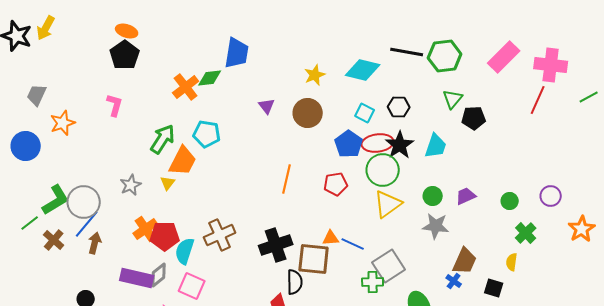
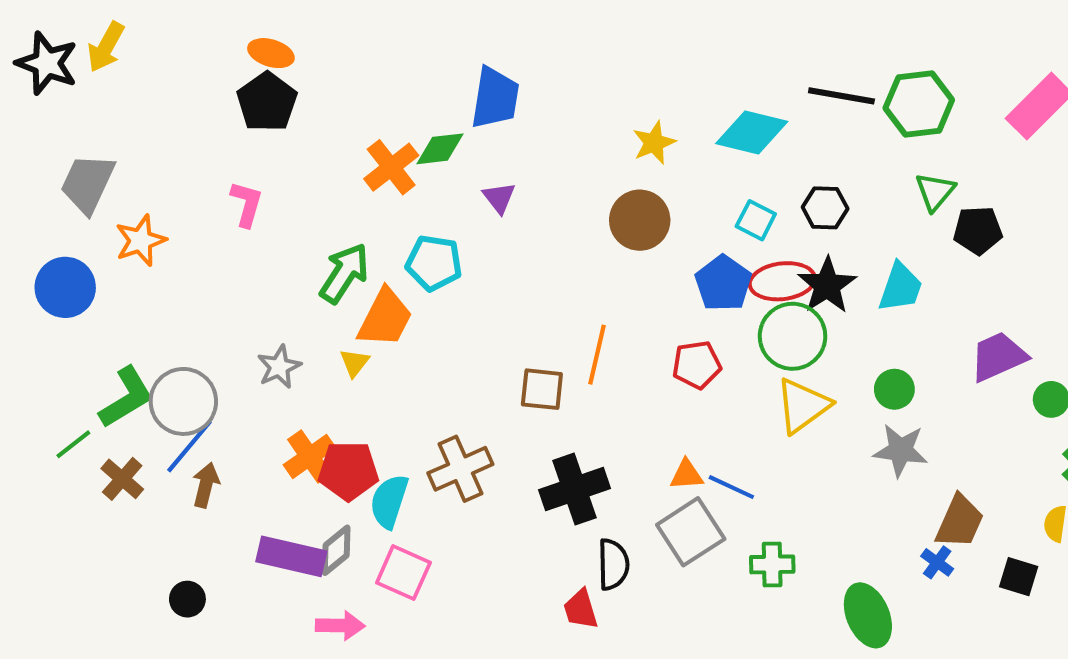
gray trapezoid: (37, 95) -> (88, 183), size x1.4
purple triangle: (267, 106) -> (499, 198), moved
purple trapezoid: (466, 196) -> (998, 357), moved, size x1.4
brown square: (314, 259) -> (542, 389), moved, size x0.7
gray square: (389, 266) -> (691, 532), moved

